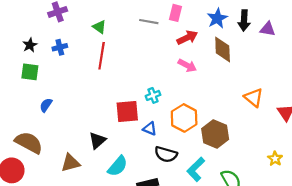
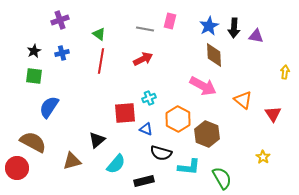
red arrow: (187, 38) -> (143, 59), moved
pink arrow: (187, 65) -> (203, 86), moved, size x1.5
blue semicircle: (46, 105) -> (49, 107), size x1.6
cyan L-shape: (196, 169) -> (189, 167), turned -130

